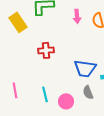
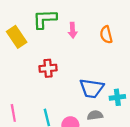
pink arrow: (77, 16) -> (73, 30), moved
gray semicircle: (88, 92) -> (95, 115), turned 104

